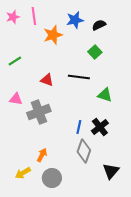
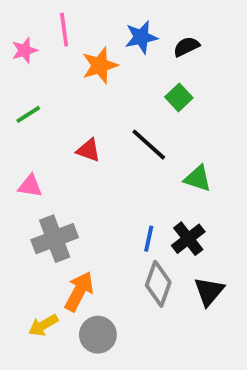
pink star: (13, 17) -> (24, 50), moved
black line: (79, 77) -> (149, 145), turned 35
gray cross: (39, 112) -> (55, 239), moved
orange arrow: (42, 155) -> (79, 291), size x1.5
black triangle: (111, 171) -> (209, 291), moved

